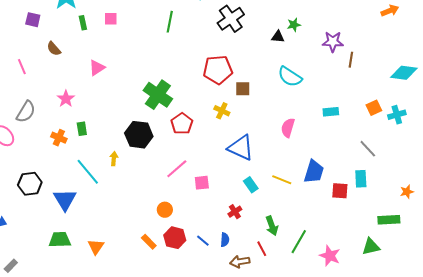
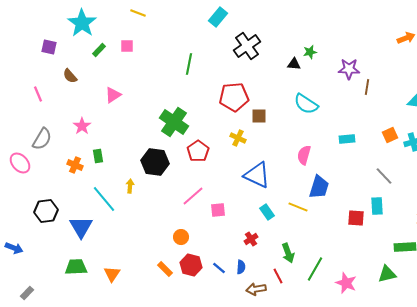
green line: (170, 22) -> (189, 64), moved
green rectangle: (83, 23) -> (99, 50), turned 56
blue trapezoid: (314, 172) -> (319, 187), moved

